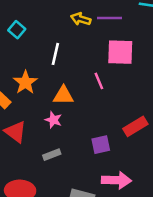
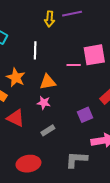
yellow arrow: (81, 19) -> (50, 19), turned -91
pink square: (120, 52) -> (94, 55), moved
pink line: (99, 81) -> (74, 65), turned -56

